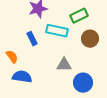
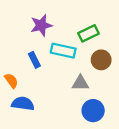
gray triangle: (64, 65) -> (80, 83), moved

